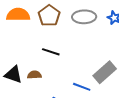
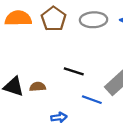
black line: (51, 52) -> (74, 71), moved

